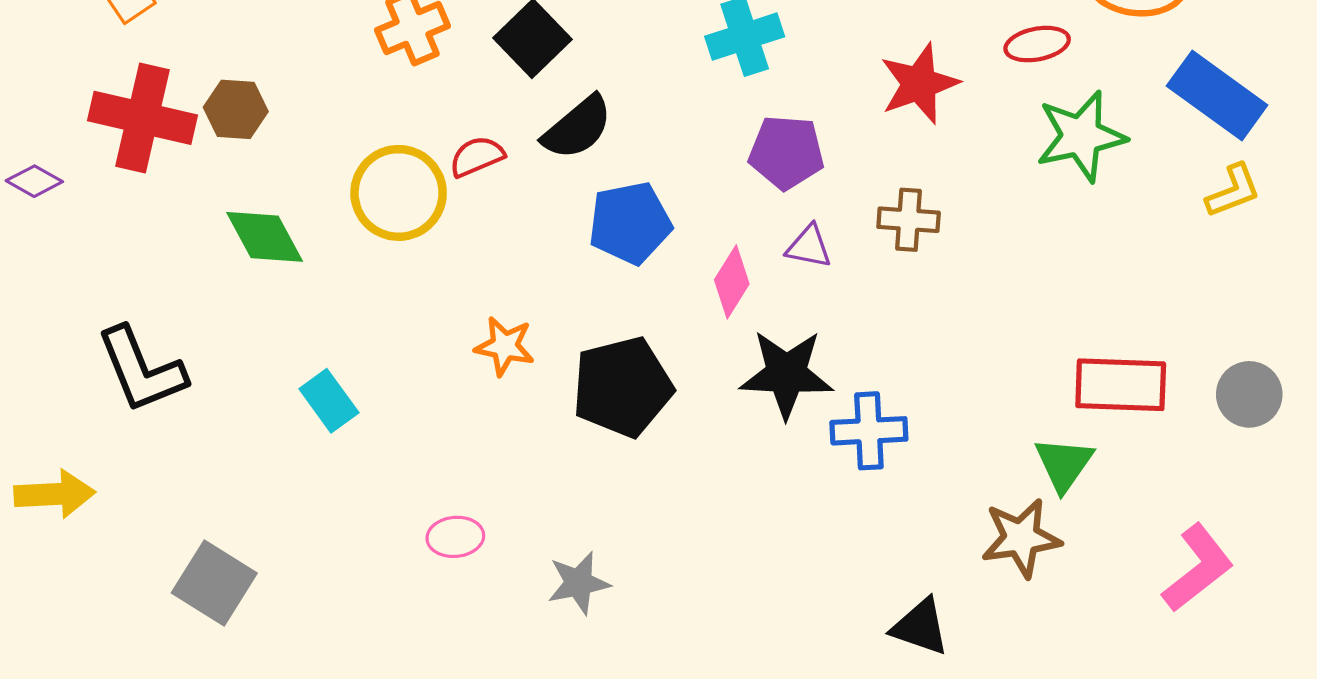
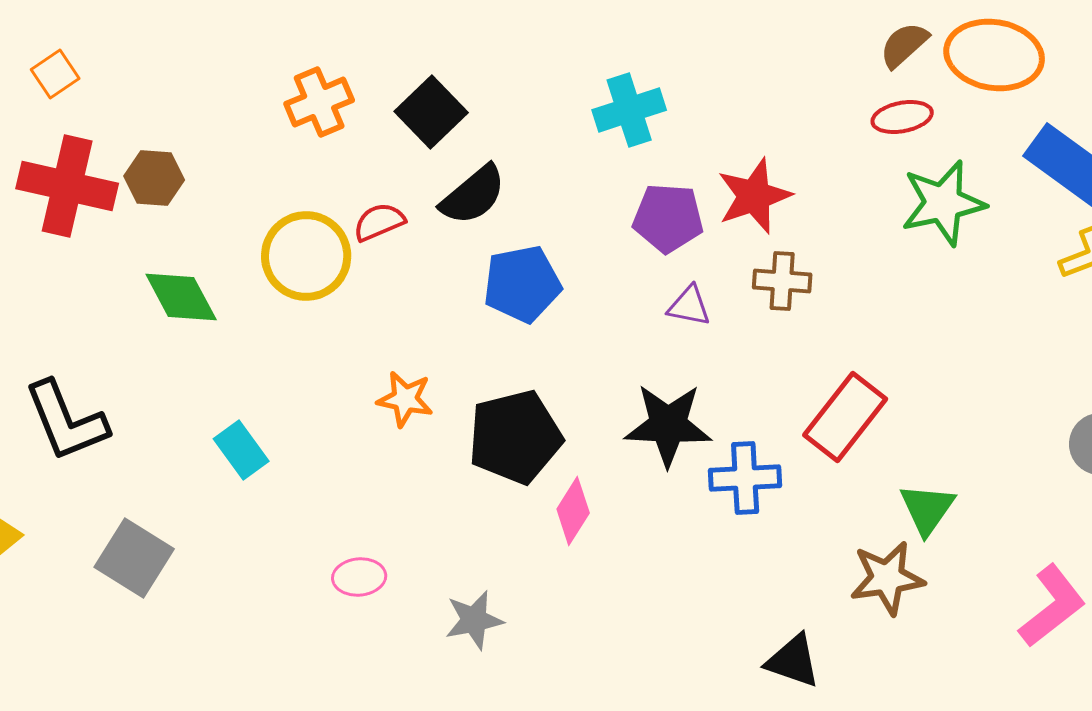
red star: (919, 84) -> (754, 196), moved
pink diamond: (732, 282) -> (573, 511), moved
red rectangle: (1121, 385) -> (845, 417), moved, turned -54
gray square: (214, 583) -> (134, 558), moved

